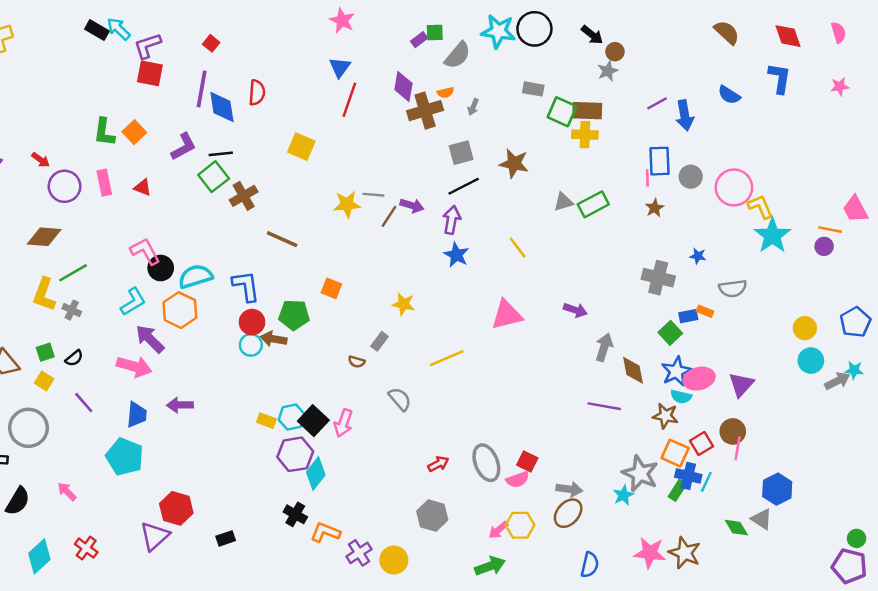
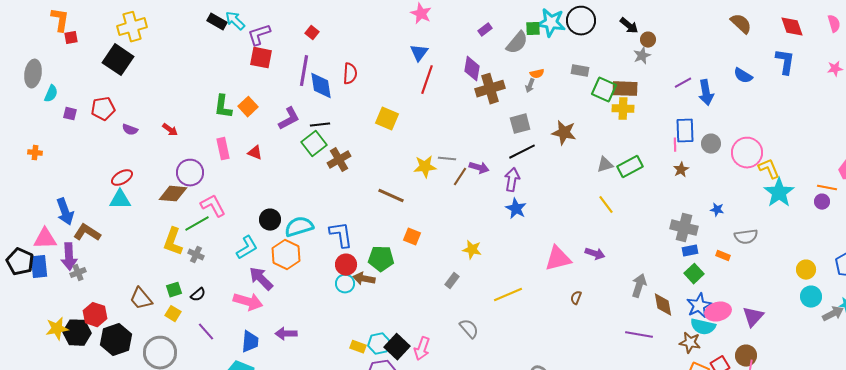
green square: (435, 32) -> (533, 29), moved
orange semicircle: (446, 93) -> (537, 74), moved
purple circle: (65, 186) -> (190, 173), moved
brown line: (282, 239) -> (391, 196), moved
yellow line: (518, 248) -> (606, 205), moved
pink L-shape: (145, 251) -> (213, 206), moved
purple arrow: (575, 310) -> (595, 254), moved
blue rectangle: (688, 316) -> (690, 251), moved
brown semicircle: (357, 362) -> (576, 298), moved, turned 96
cyan semicircle: (681, 397) -> (703, 327), size x1.4

